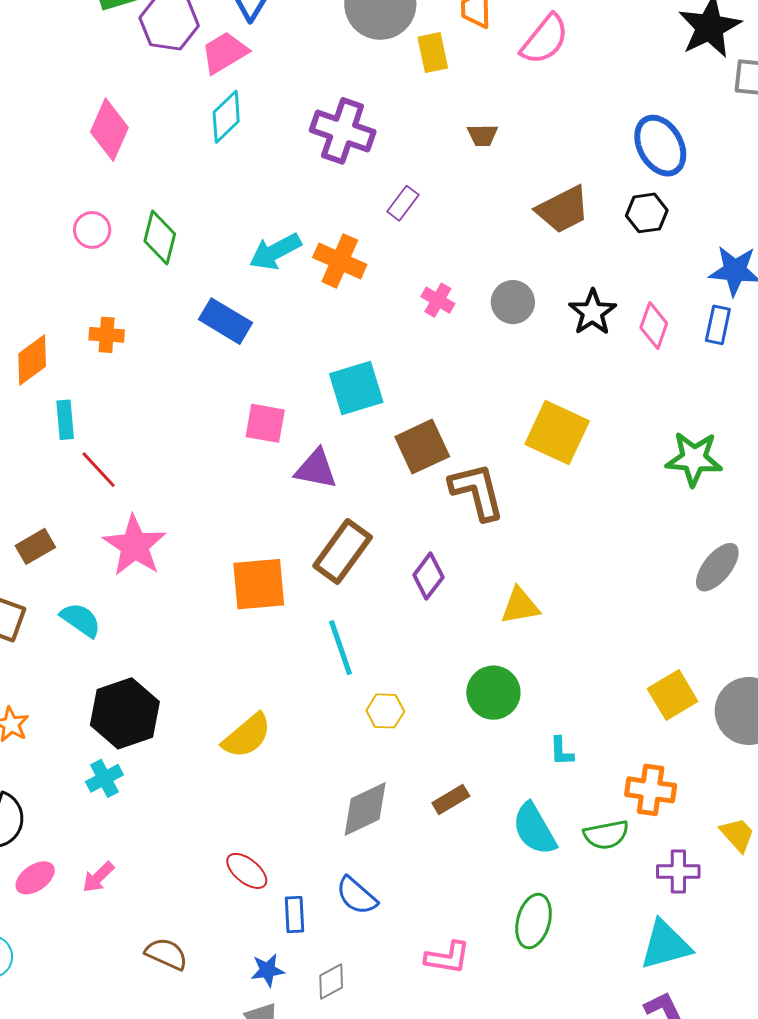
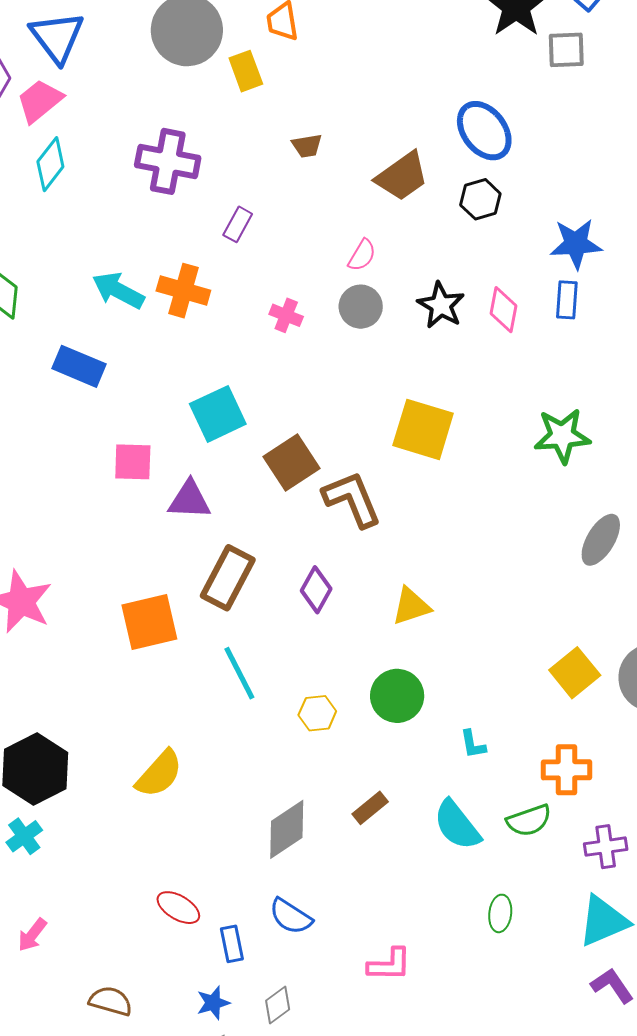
pink semicircle: (545, 39) -> (362, 255), moved, size x0.6
brown trapezoid: (563, 210) -> (402, 176), moved
cyan arrow: (275, 252) -> (118, 290), turned 64
yellow hexagon: (385, 711) -> (317, 713), moved
green ellipse: (534, 921) -> (500, 913), moved, size x0.7

